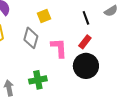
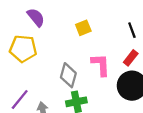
gray diamond: (31, 38) -> (68, 75), moved

